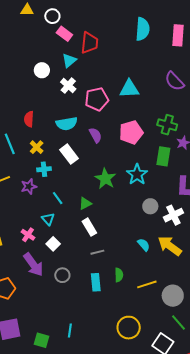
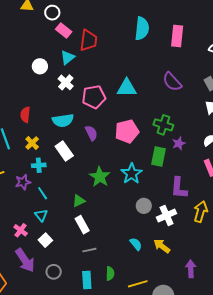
cyan line: (58, 198) -> (43, 193), moved
yellow arrow: (170, 246) -> (162, 246), size x0.7

